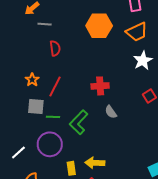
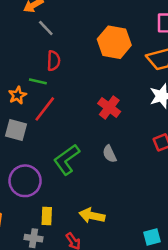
gray line: (45, 24) -> (46, 28), turned 32
red cross: (100, 86) -> (109, 107), moved, turned 30
green line: (53, 117) -> (38, 81), moved
yellow arrow: (95, 163) -> (92, 216), moved

